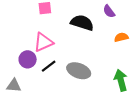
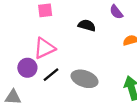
black semicircle: (82, 23) -> (87, 25), size x0.7

